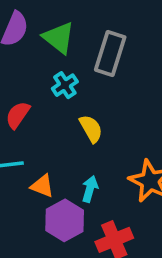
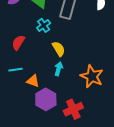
cyan arrow: (90, 189) -> (59, 69), moved

